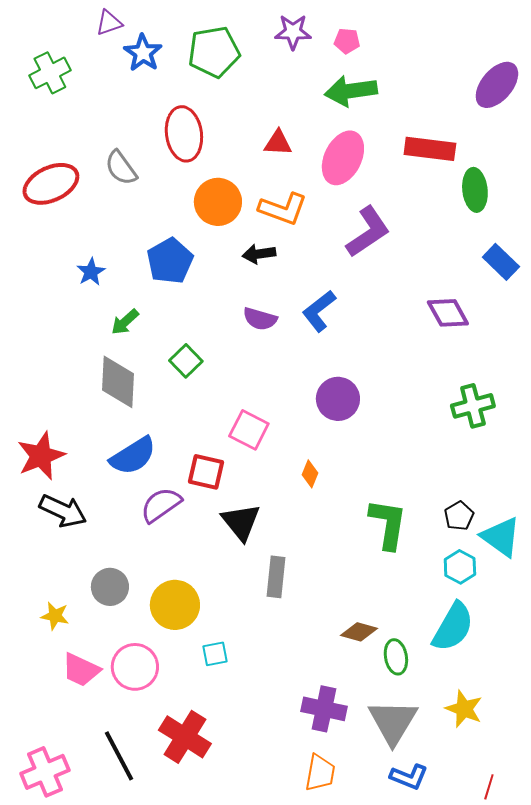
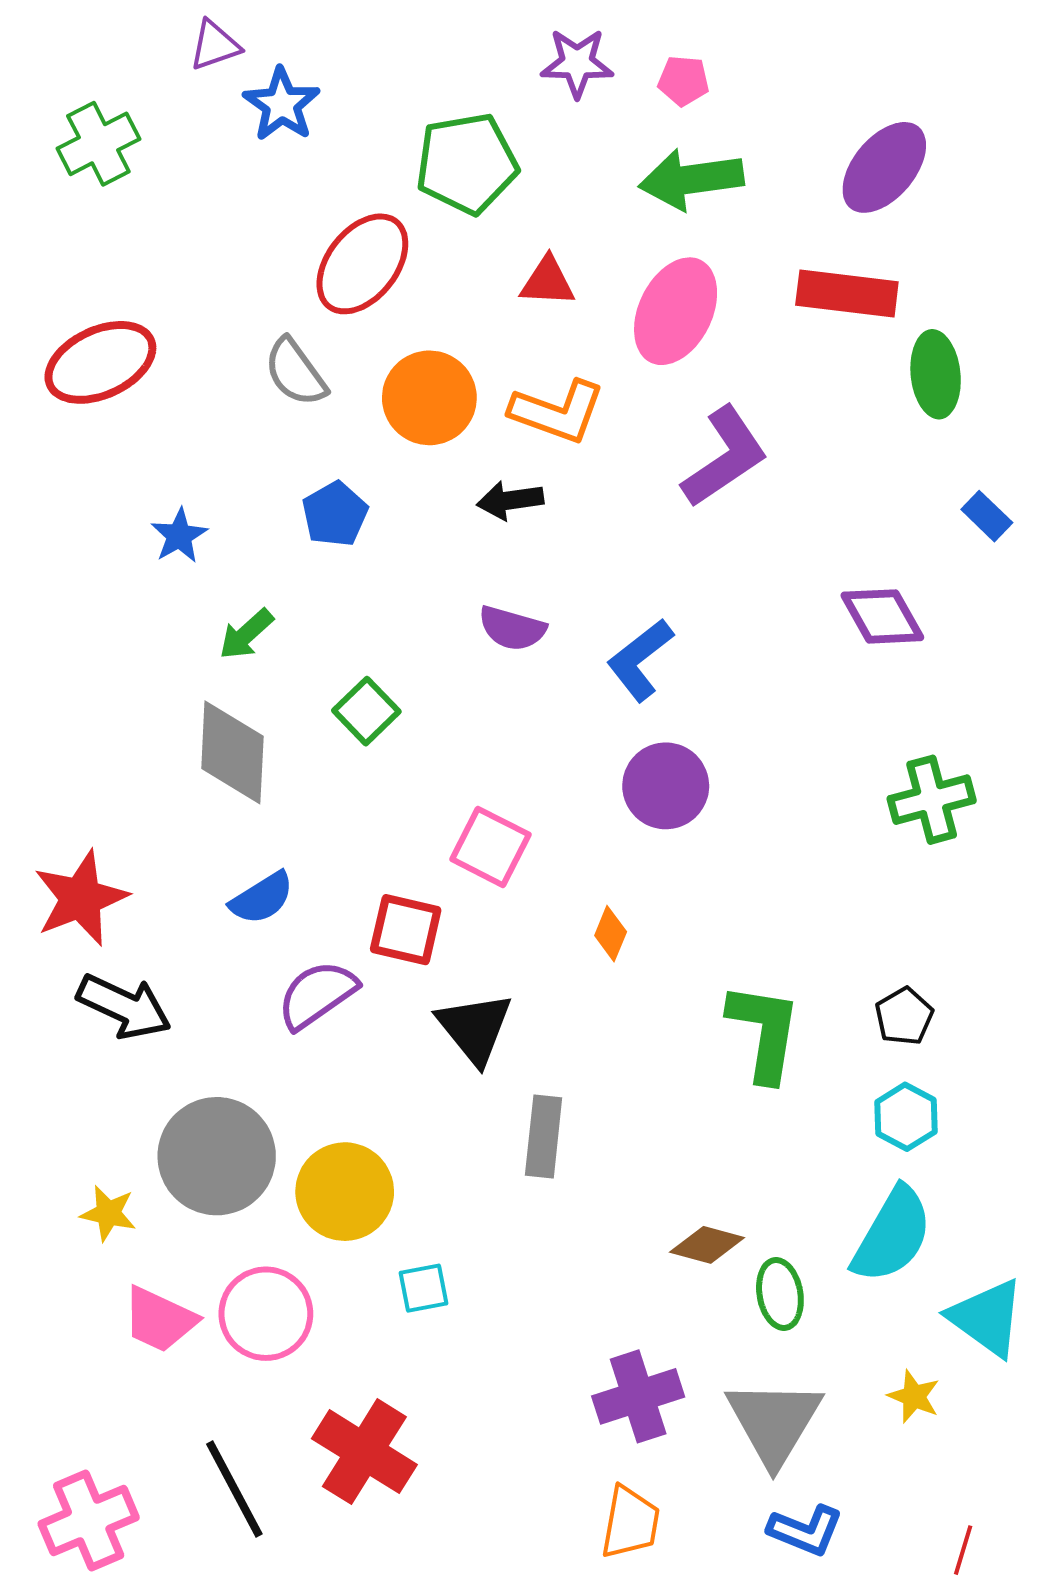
green pentagon: (214, 52) -> (467, 163), moved
purple ellipse: (497, 85) -> (884, 167), moved
red ellipse: (184, 134) -> (362, 264), turned 46
gray semicircle: (121, 168) -> (295, 372), moved
blue pentagon: (170, 261) -> (335, 514), size x0.7
blue rectangle: (501, 262) -> (987, 516), size x0.7
blue L-shape: (319, 311) -> (640, 660), moved
blue semicircle: (133, 456) -> (262, 898), size x0.7
cyan triangle: (501, 537) -> (987, 1318), moved
gray circle: (110, 587) -> (217, 1156), size x1.6
purple cross: (324, 709) -> (638, 1396), turned -30
yellow star: (464, 709) -> (914, 1396), size x0.7

